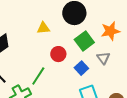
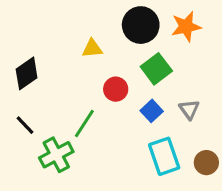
orange star: (110, 31) -> (186, 27), moved
gray triangle: (103, 58) -> (189, 109), moved

